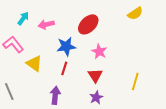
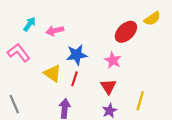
red ellipse: (88, 24) -> (126, 32), moved
yellow triangle: (34, 63) -> (53, 73), moved
yellow line: (135, 81) -> (140, 101), moved

